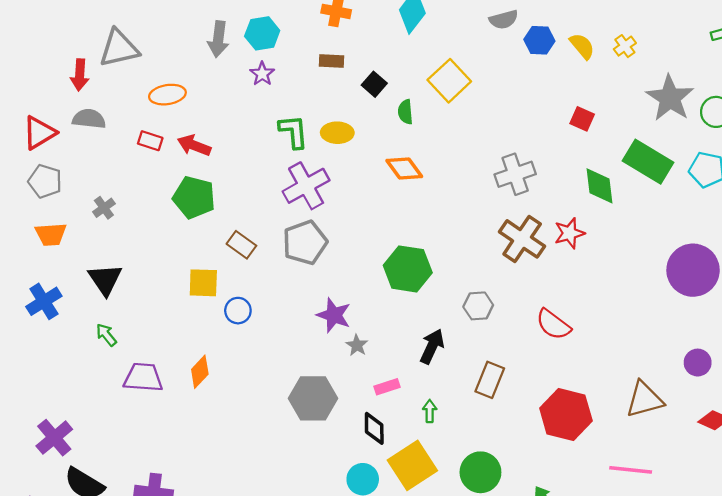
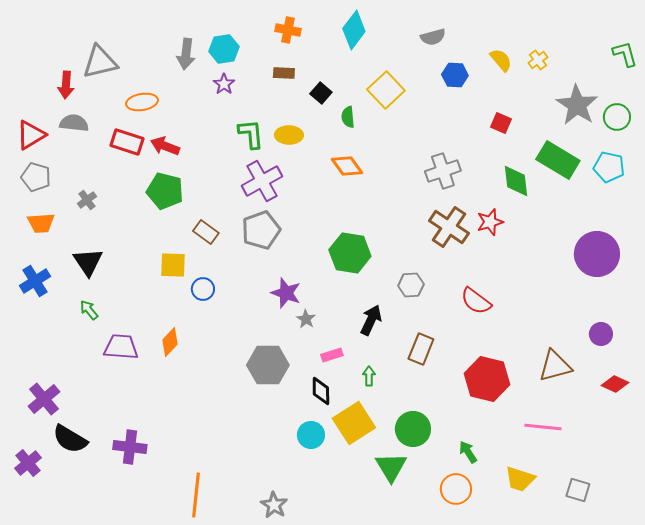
blue hexagon: (539, 40) -> (455, 75), moved
red rectangle: (150, 141) -> (127, 142), size x1.5

